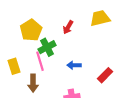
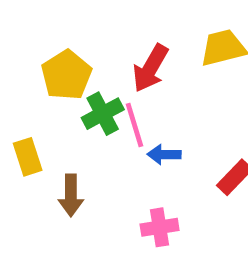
red arrow: (68, 27) -> (150, 68), size x1.5
pink line: (40, 61) -> (135, 125), moved

